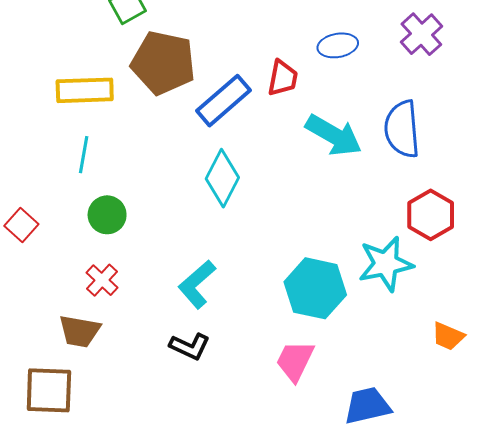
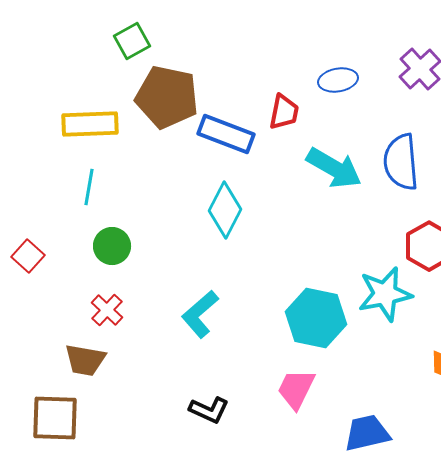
blue rectangle: (223, 101) -> (226, 134), turned 62
black L-shape: (190, 346) -> (209, 410), moved

